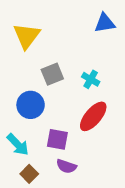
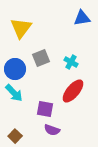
blue circle: (31, 105) -> (15, 69), moved
cyan arrow: (18, 145) -> (14, 93), moved
brown square: (29, 174) -> (15, 136), moved

